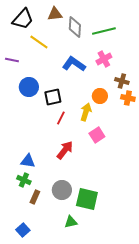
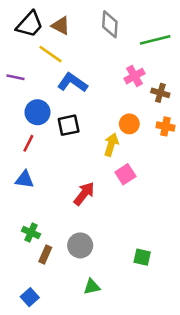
brown triangle: (55, 14) -> (61, 26), moved, turned 35
gray diamond: (75, 27) -> (110, 24), moved
green line: (104, 31) -> (155, 40), moved
blue L-shape: (74, 64) -> (72, 83), moved
brown cross: (122, 81) -> (160, 93), moved
red line: (61, 118) -> (28, 143), moved
blue triangle: (28, 161) -> (25, 179), moved
green square: (87, 199) -> (142, 257), moved, size x0.6

